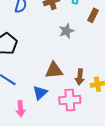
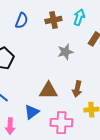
brown arrow: (80, 77) -> (77, 89), moved

